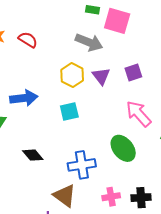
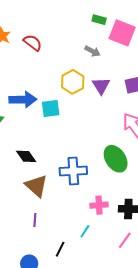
gray arrow: (89, 42) -> (92, 51), size x0.6
cyan square: (69, 112) -> (51, 109), moved
brown triangle: (65, 196) -> (36, 186), moved

